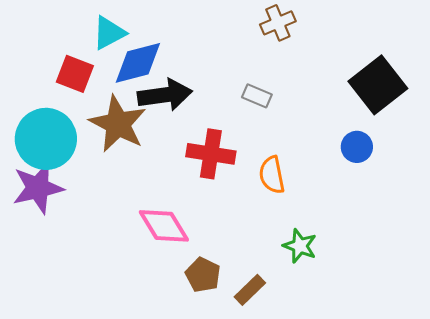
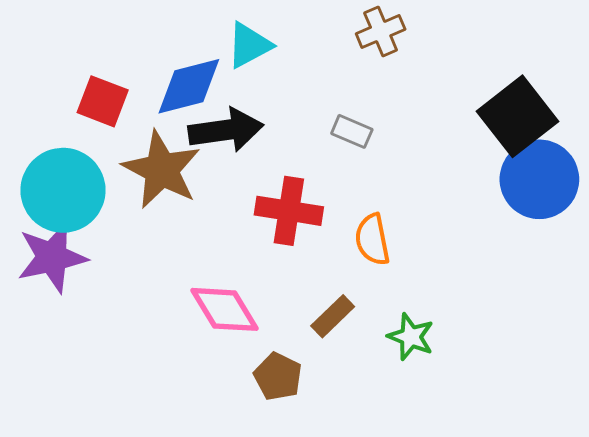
cyan triangle: (109, 33) -> (249, 45), moved
blue circle: (357, 147) -> (539, 179), moved, size x1.8
brown rectangle: (250, 290) -> (333, 316), moved

